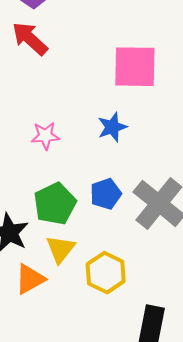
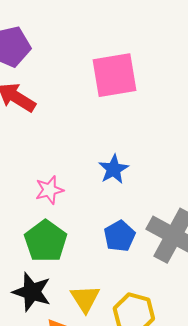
pink square: (135, 67) -> (114, 75), moved
green pentagon: (55, 204) -> (46, 241), moved

